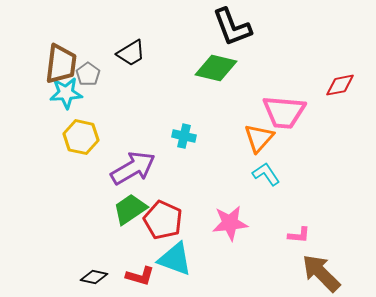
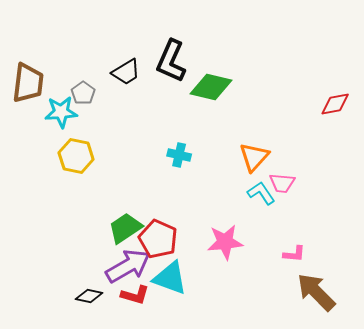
black L-shape: (232, 27) -> (171, 61), moved, turned 45
brown trapezoid: (61, 64) -> (28, 83), moved
pink trapezoid: (284, 112) -> (282, 183), moved, size x0.6
purple arrow: (133, 168) -> (128, 266), moved

